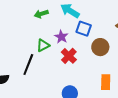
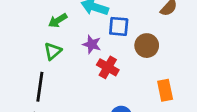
green triangle: (43, 45) -> (53, 51), moved
black line: (28, 65) -> (40, 87), moved

